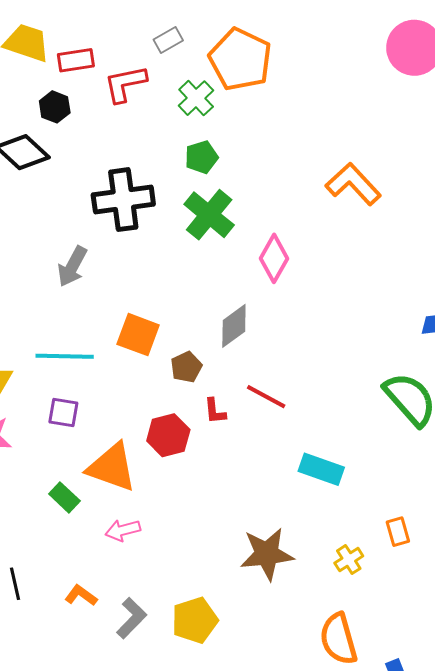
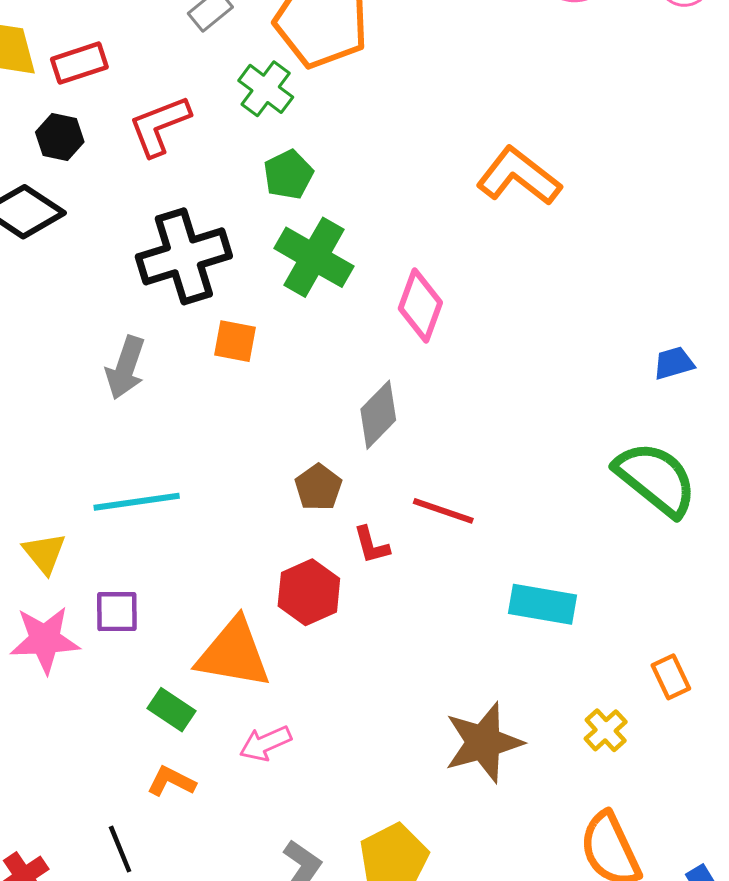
red L-shape: (125, 84) -> (159, 126), moved
orange square: (138, 335) -> (235, 341), moved, size x0.7
purple square: (63, 413) -> (117, 612), moved
orange L-shape: (81, 595) -> (171, 781), moved

